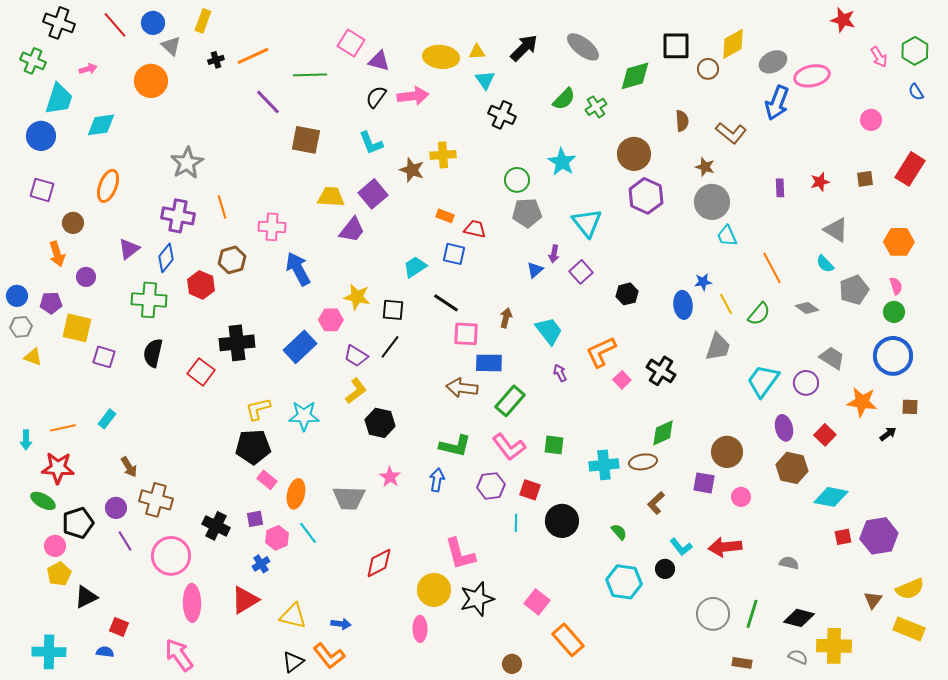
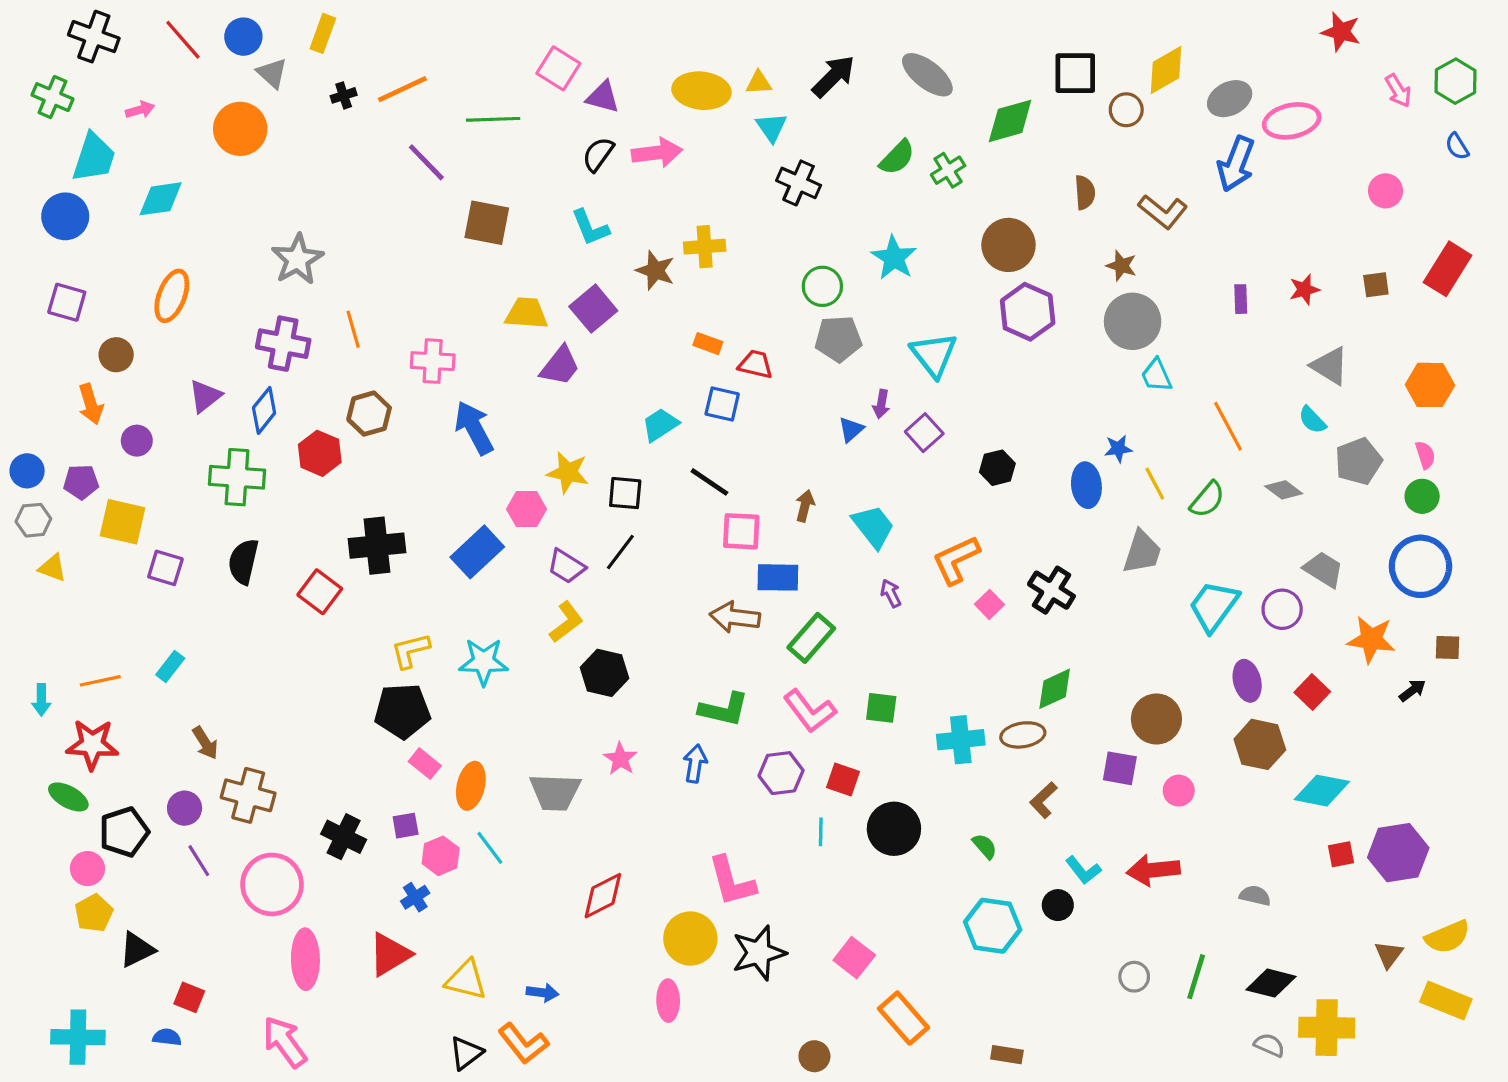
gray circle: (713, 614) -> (1134, 977), size x0.6
brown rectangle: (742, 663) -> (1007, 1055), moved

